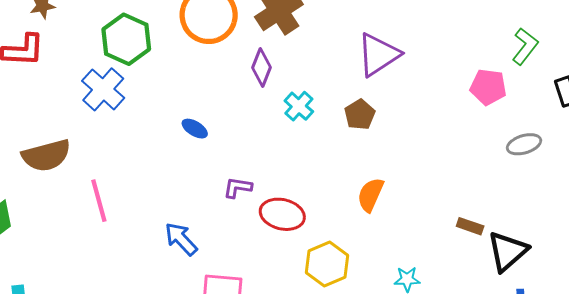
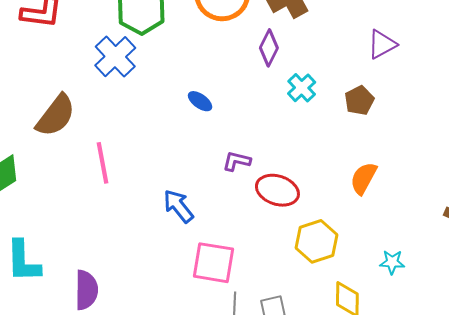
purple triangle: (378, 55) -> (382, 44), size x0.7
brown semicircle: (46, 155) -> (56, 116), turned -42

